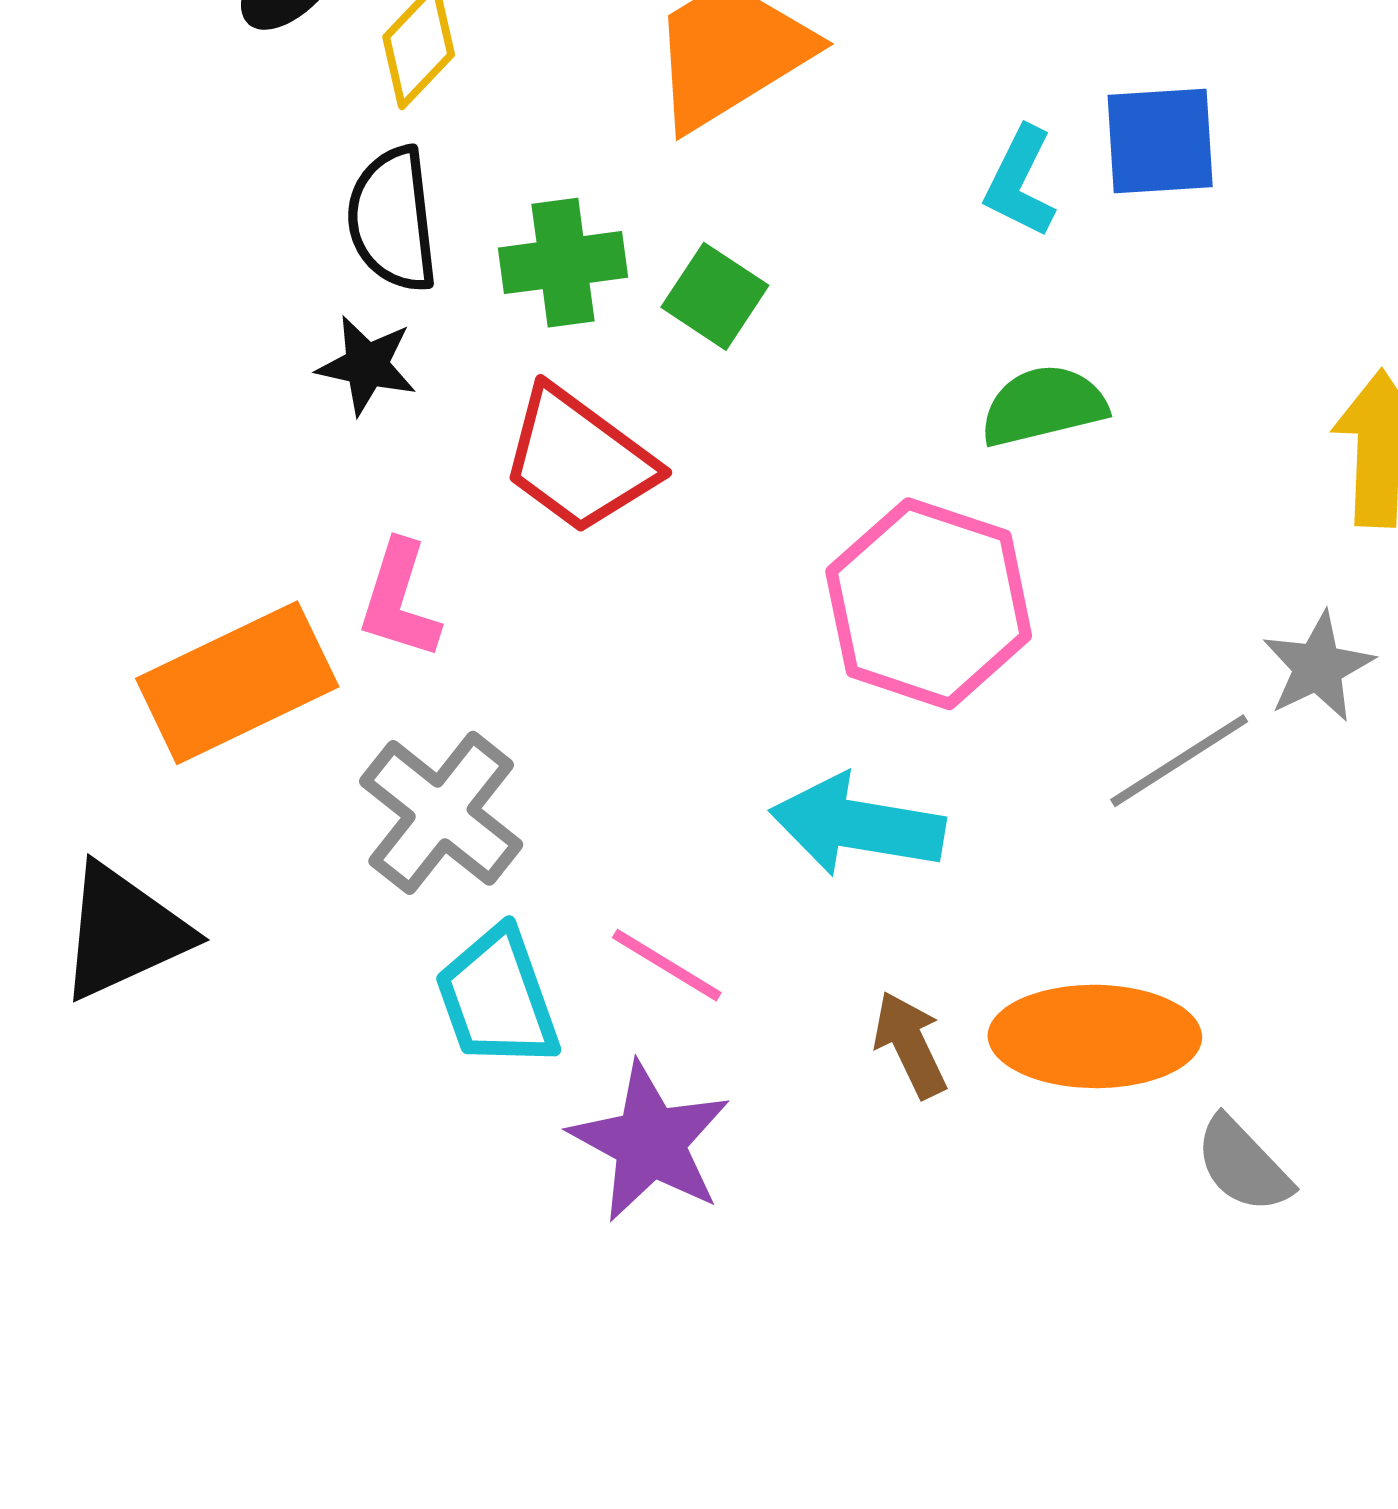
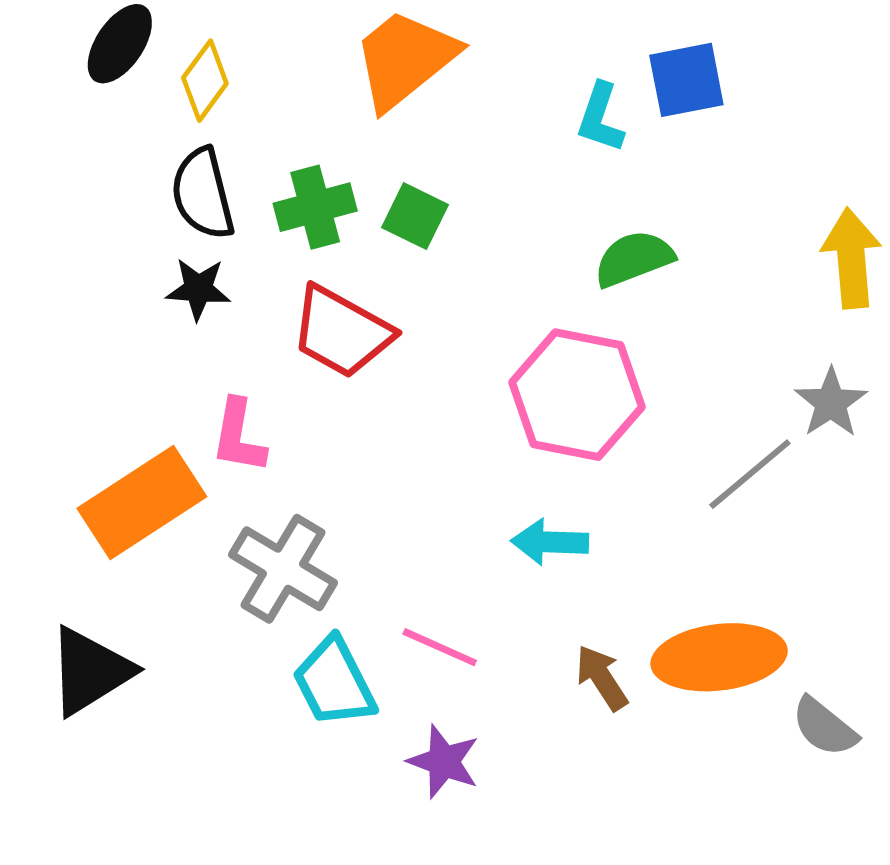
cyan arrow: (857, 825) -> (550, 542), size x0.7
purple star: (650, 1142) -> (444, 762), size x0.7

